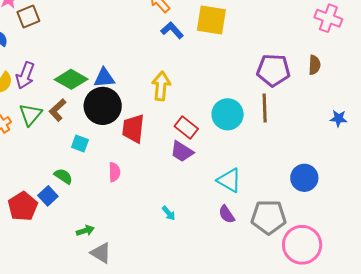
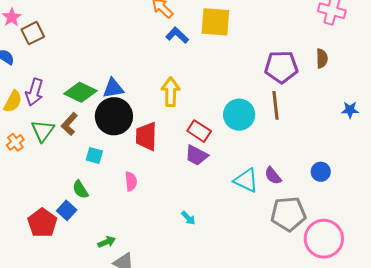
green semicircle: (63, 176) -> (80, 189), turned -150
blue circle: (304, 178) -> (321, 172), size x0.7
purple semicircle: (227, 214) -> (273, 176), moved

